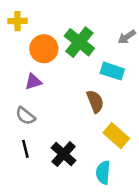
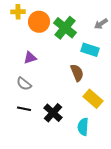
orange circle: (44, 49) -> (39, 22), moved
black line: (25, 149) -> (24, 109), turned -64

